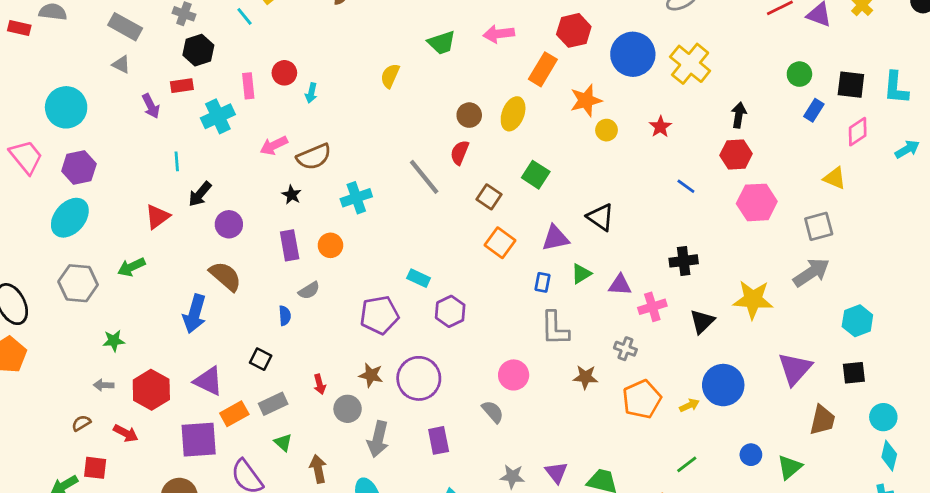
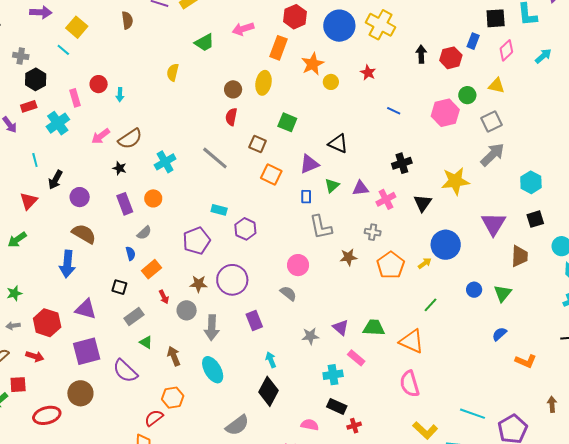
green circle: (799, 74) -> (467, 95), moved
red hexagon: (736, 154) -> (451, 58), moved
gray line: (424, 177) -> (215, 158), moved
orange rectangle: (234, 414) -> (151, 269), moved

